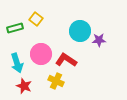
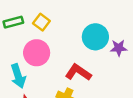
green rectangle: (15, 28) -> (13, 22), moved
pink circle: (41, 54) -> (37, 53), moved

